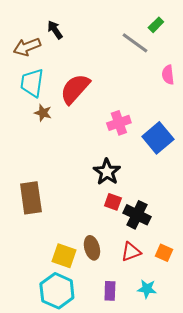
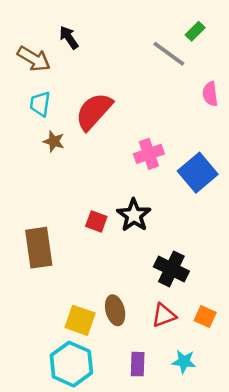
brown arrow: (27, 47) -> (34, 59), turned -128
cyan trapezoid: (32, 83) -> (40, 104), size x0.7
red square: (113, 202) -> (96, 221), moved

